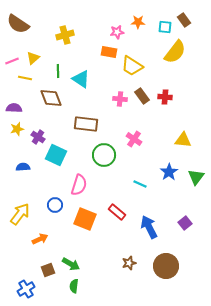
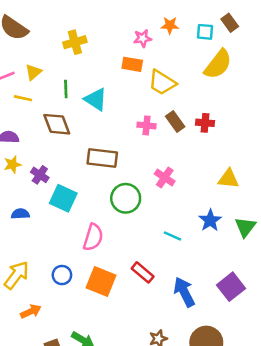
blue circle: (55, 205) -> (62, 275), moved
purple square: (185, 223) -> (231, 287), size x1.5
orange arrow: (40, 239) -> (31, 311), moved

